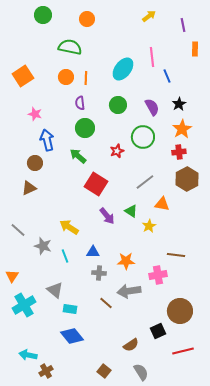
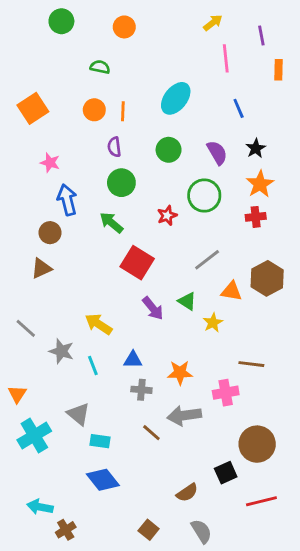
green semicircle: (70, 47) -> (100, 67), size x0.6
pink line: (152, 57) -> (226, 58), moved
brown hexagon: (187, 179) -> (267, 278), moved

